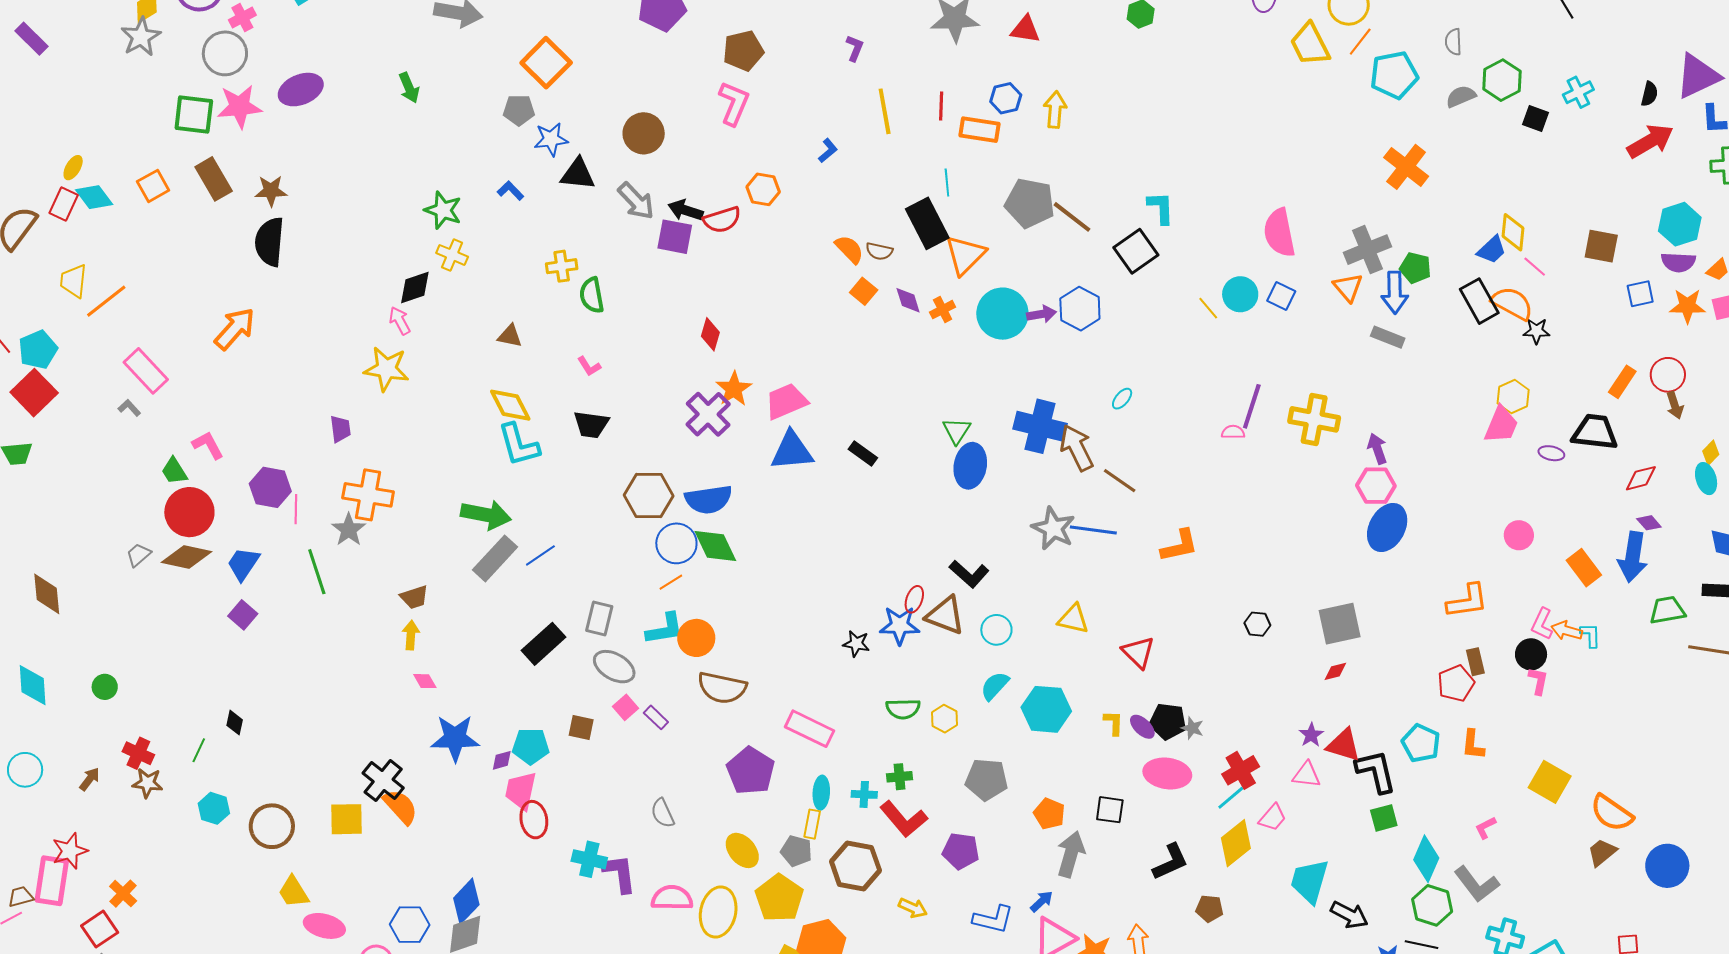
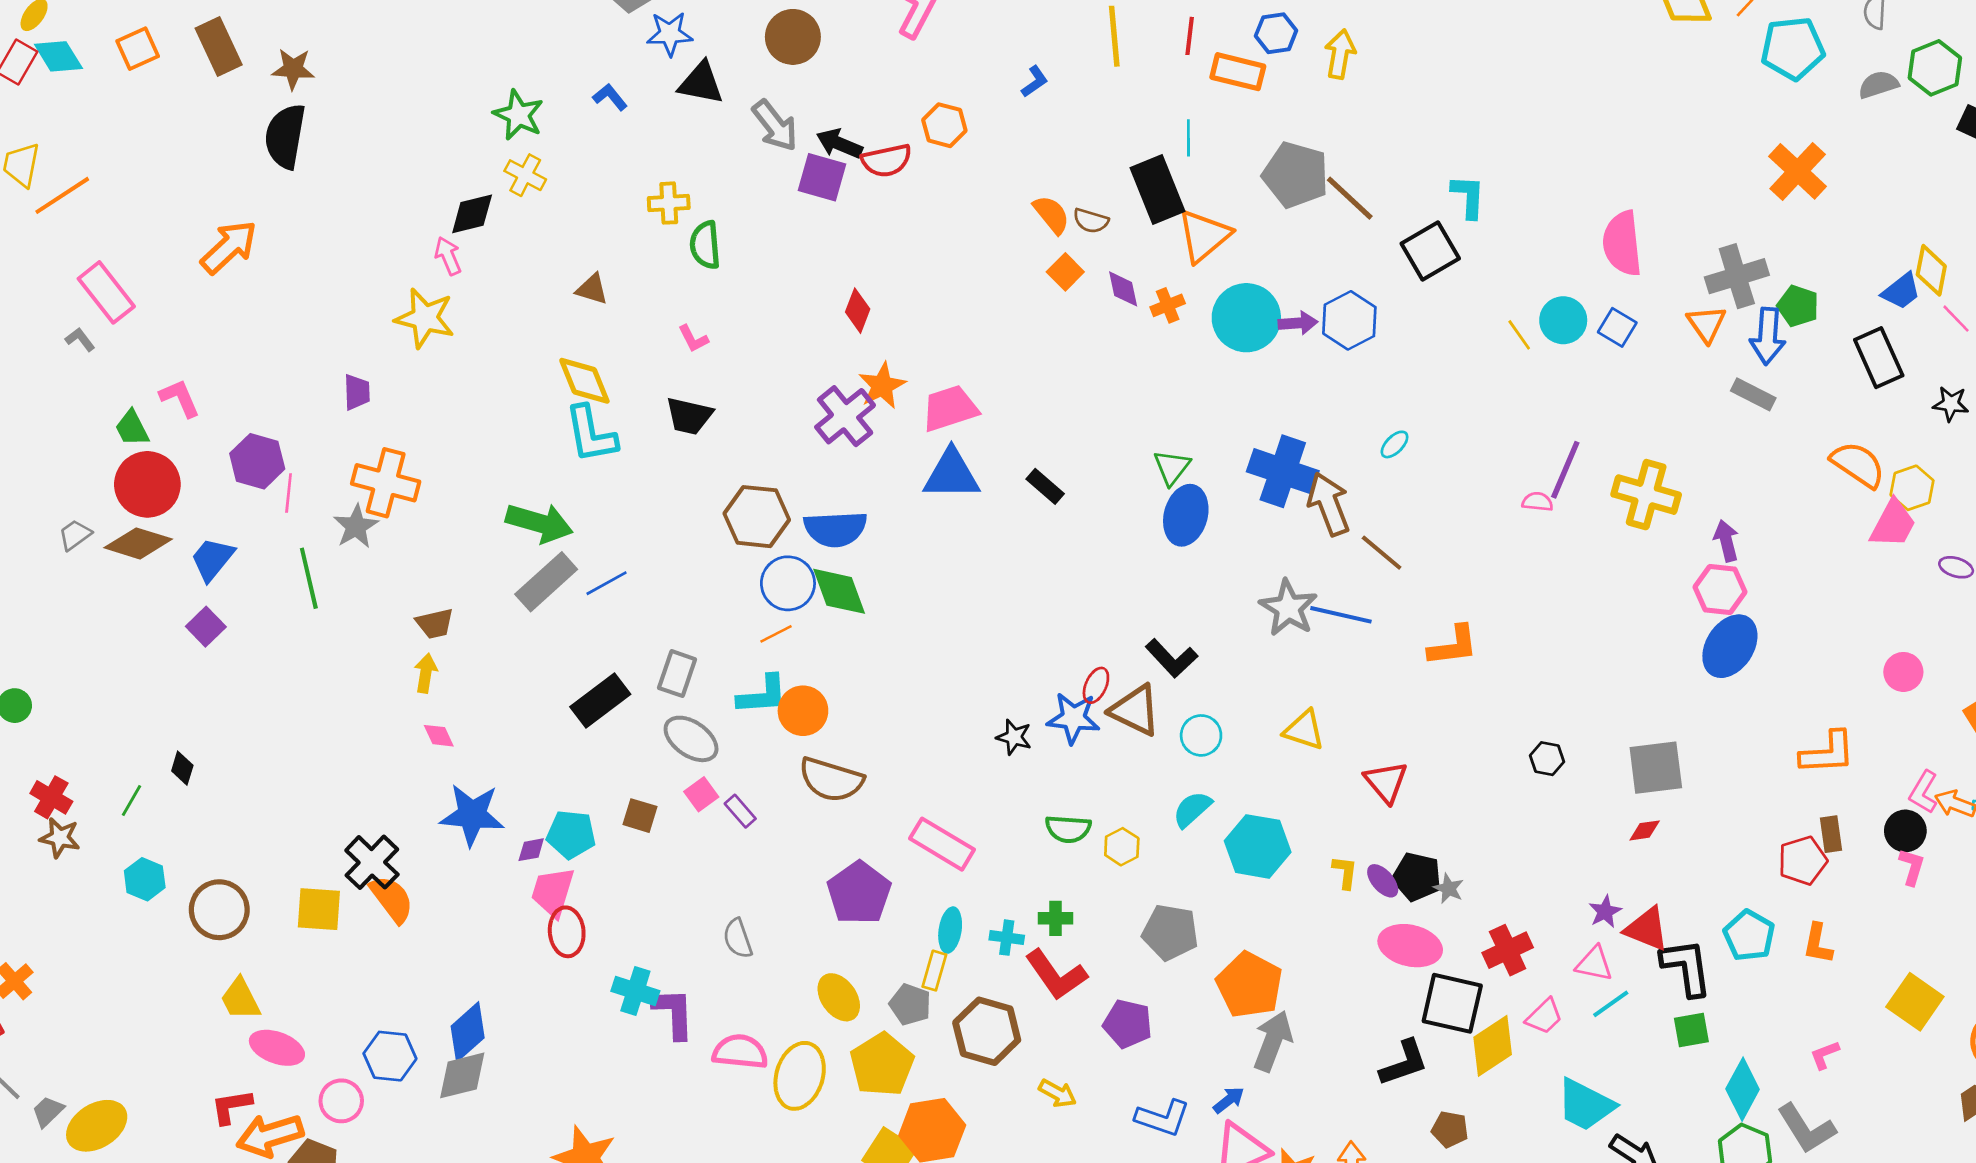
orange semicircle: (1512, 303) -> (1858, 465), moved
cyan line: (1231, 798) -> (1611, 1004), moved
black square: (1110, 810) -> (1452, 1003), moved, size x1.6
orange pentagon: (1049, 814) -> (1249, 985), size x1.6
cyan trapezoid: (1309, 881) -> (1586, 1105), turned -84

